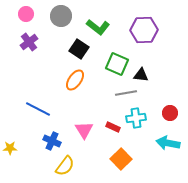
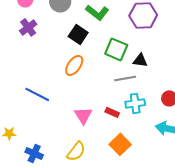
blue cross: (52, 141) -> (34, 153), moved
yellow semicircle: (65, 166) -> (76, 151), moved

